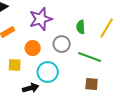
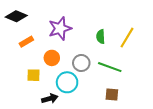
gray circle: (62, 44) -> (81, 63), moved

